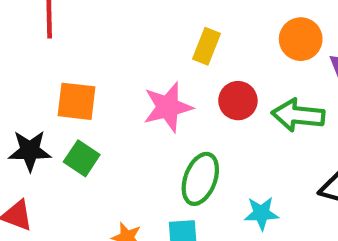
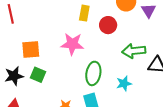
red circle: (238, 101) -> (108, 25), moved
pink star: (168, 107) -> (72, 44), turned 30
green arrow: (298, 115) -> (134, 51), moved

